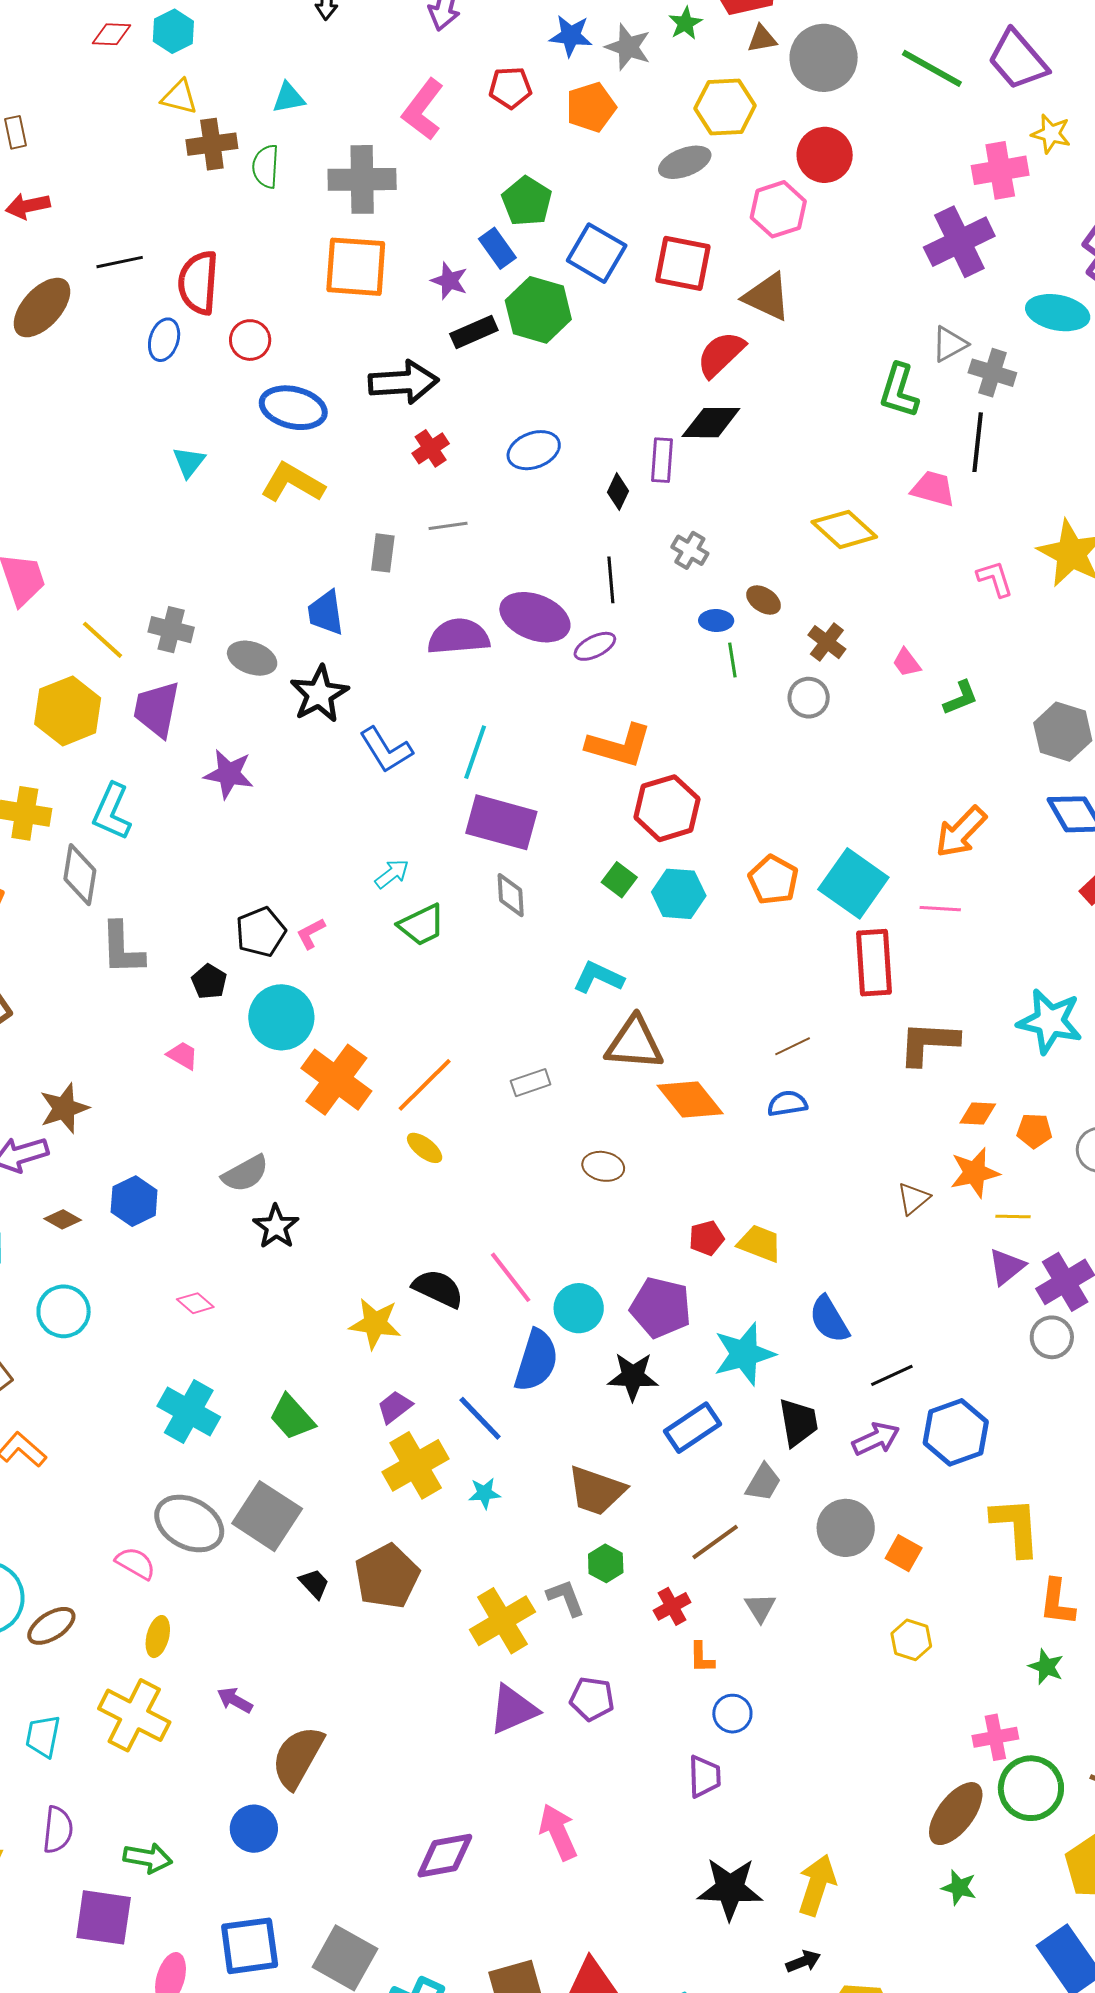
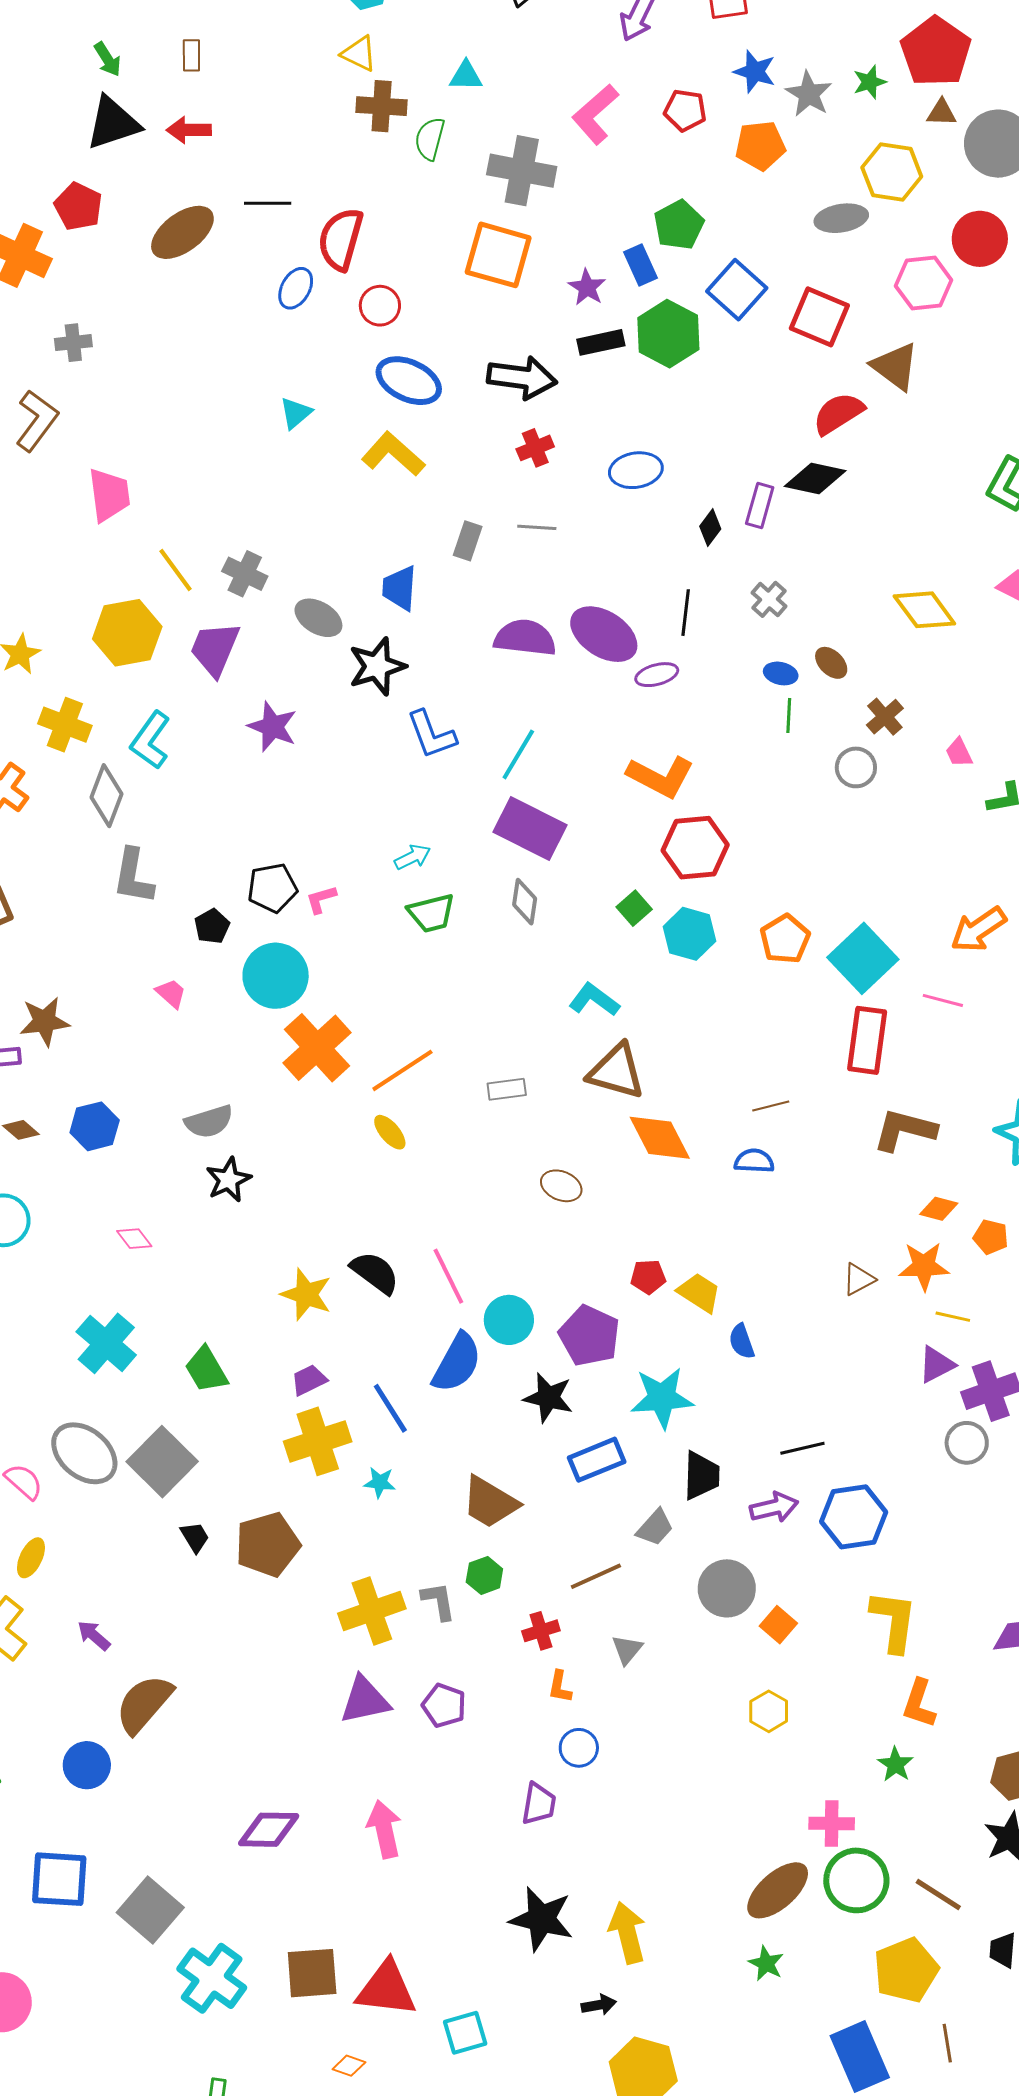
blue semicircle: (829, 1319) -> (742, 1341), moved, size x0.7
yellow arrow: (817, 1885) -> (627, 1933), turned -44

